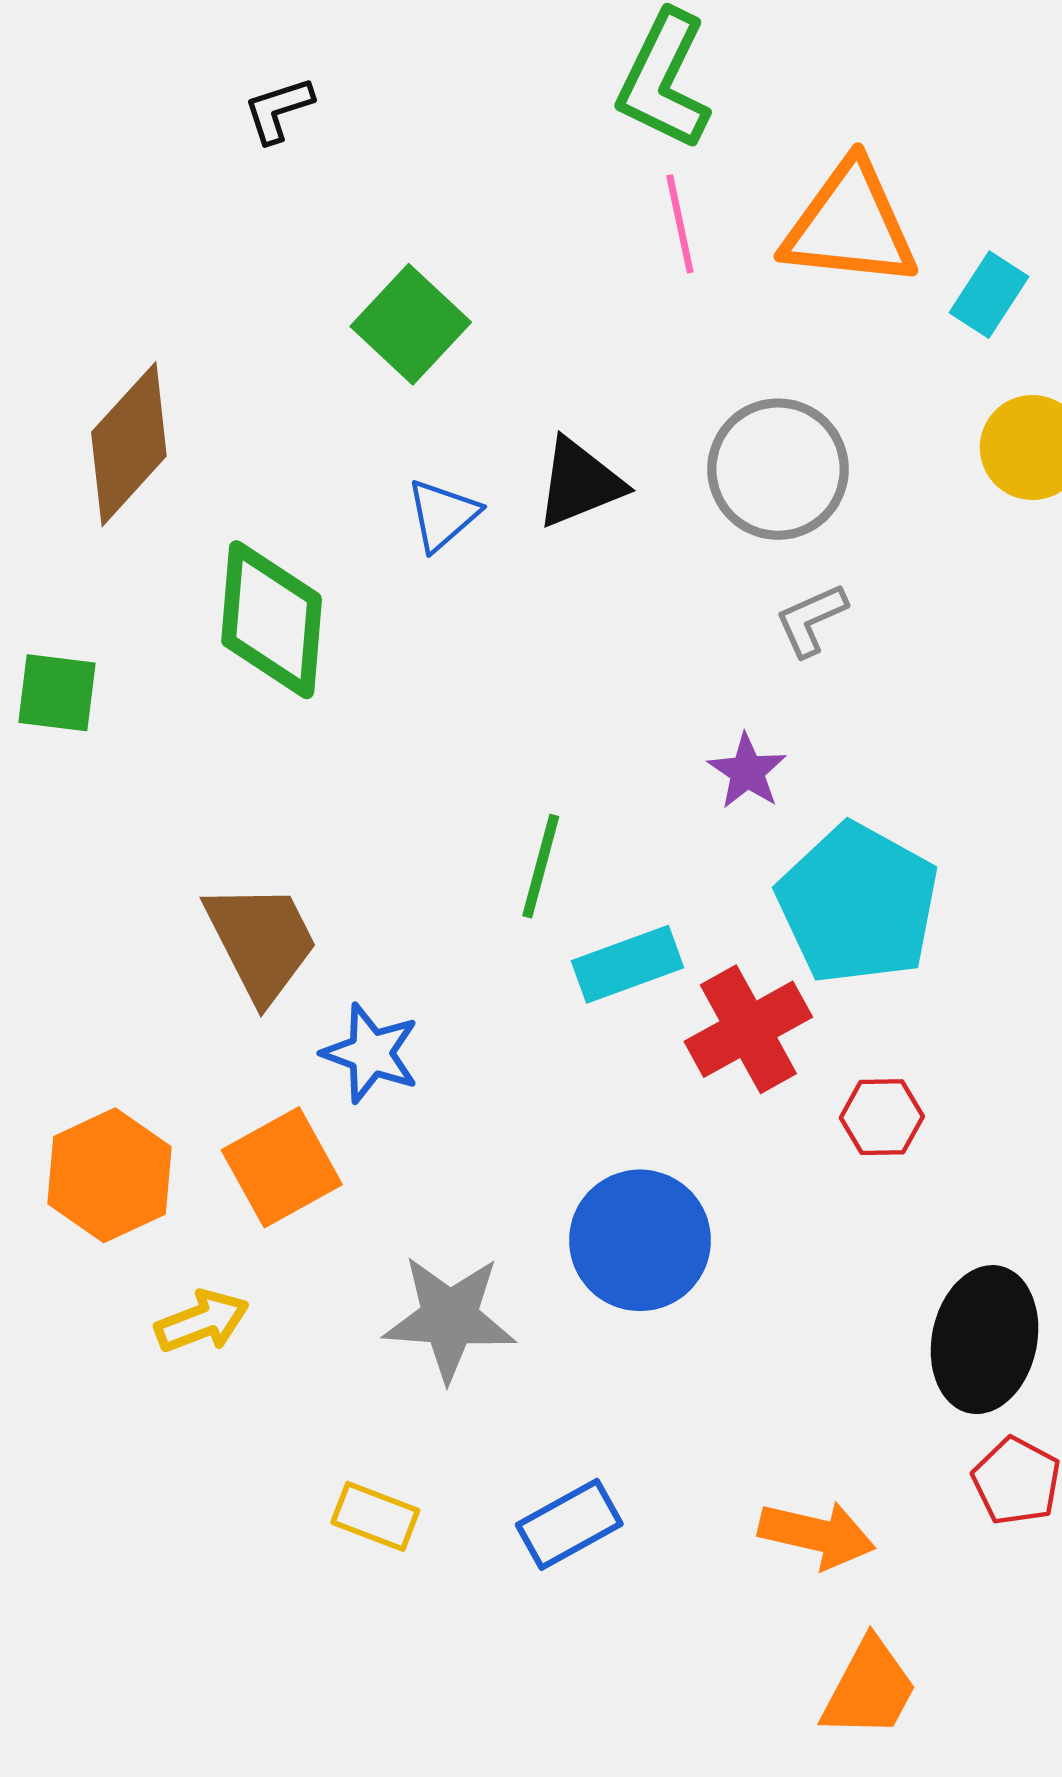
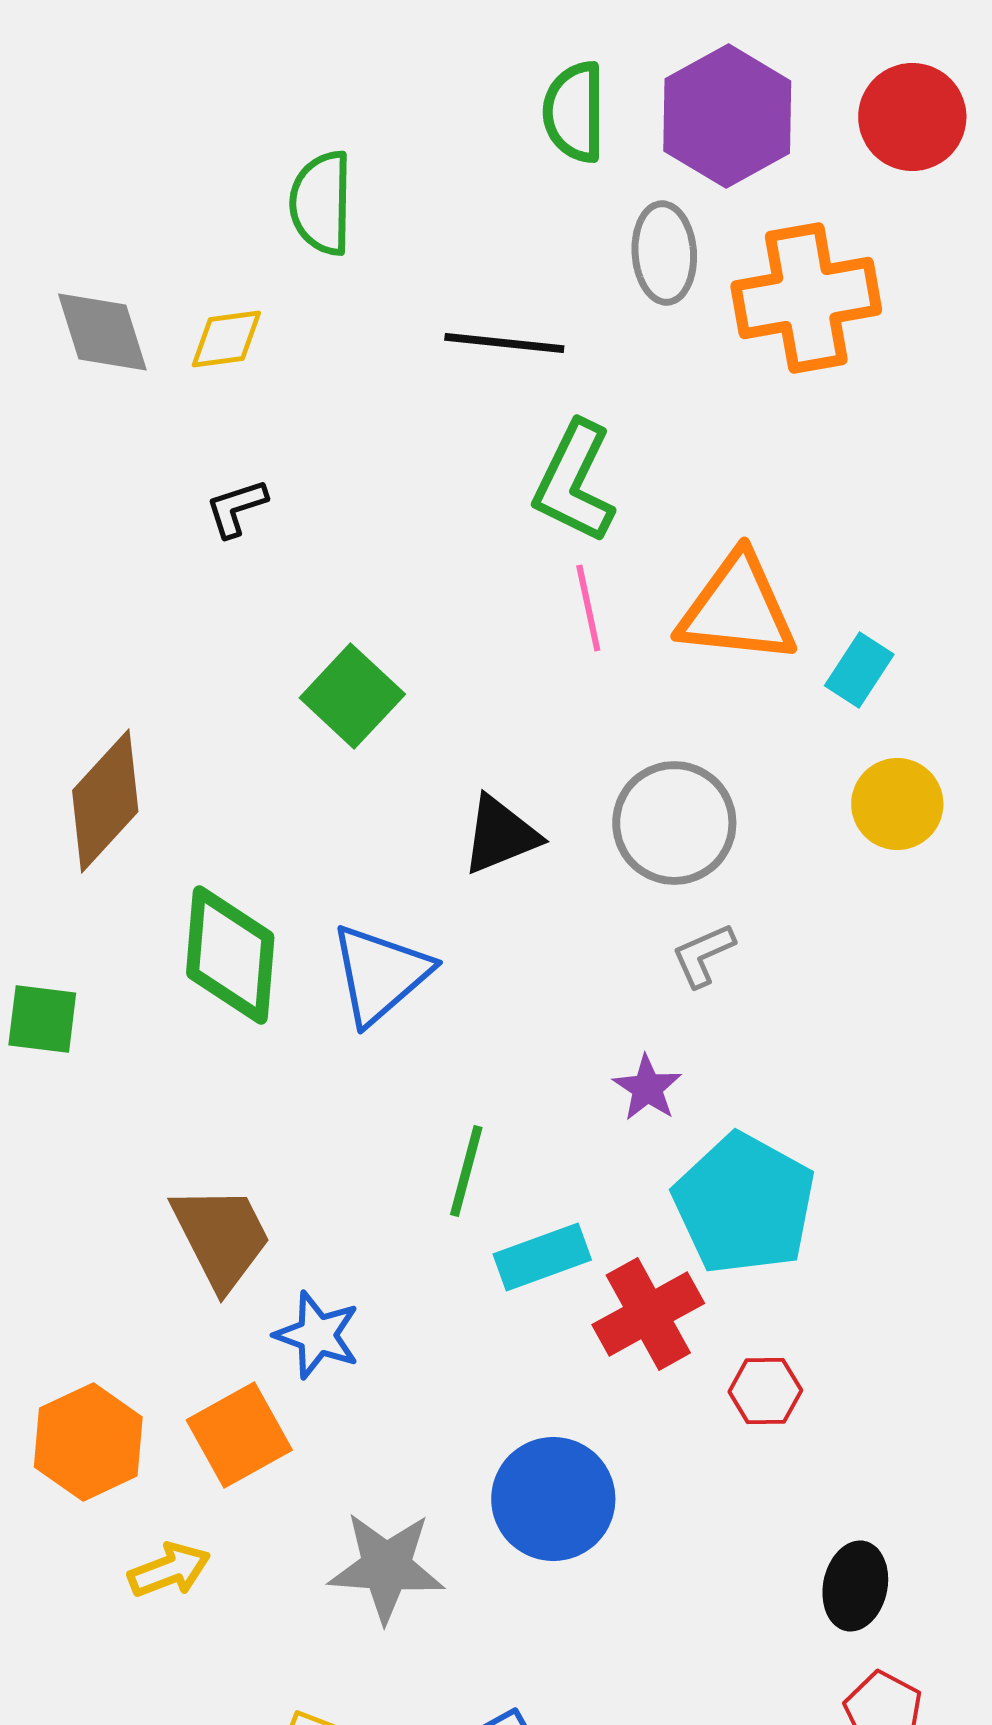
blue triangle: (443, 515) -> (380, 974), moved, size x1.6
black ellipse: (985, 1340) -> (855, 1586), size x0.7

